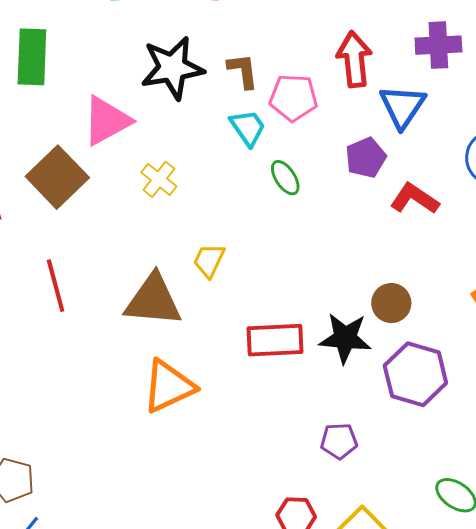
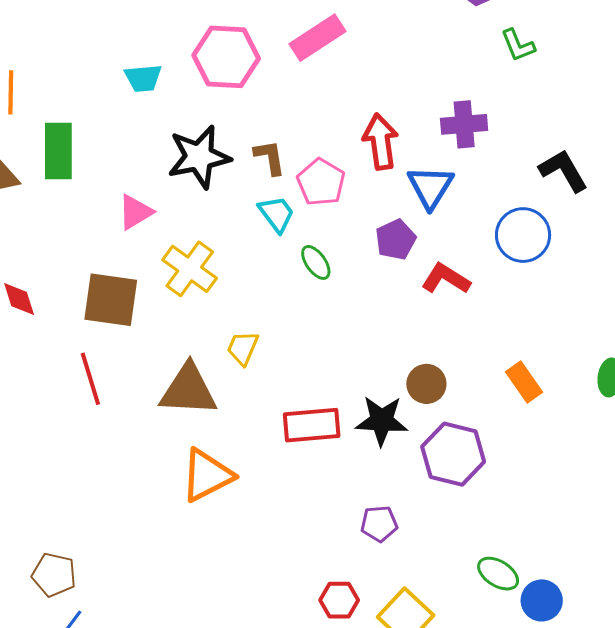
pink pentagon: (293, 98) -> (321, 182), turned 30
pink triangle: (107, 121) -> (135, 212), size x0.7
brown square: (57, 177) -> (111, 300), moved, turned -36
yellow cross: (159, 179) -> (190, 269), size x1.5

